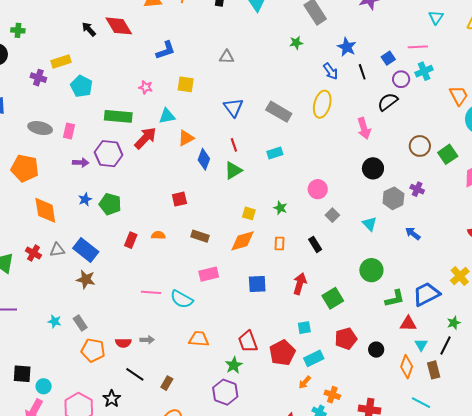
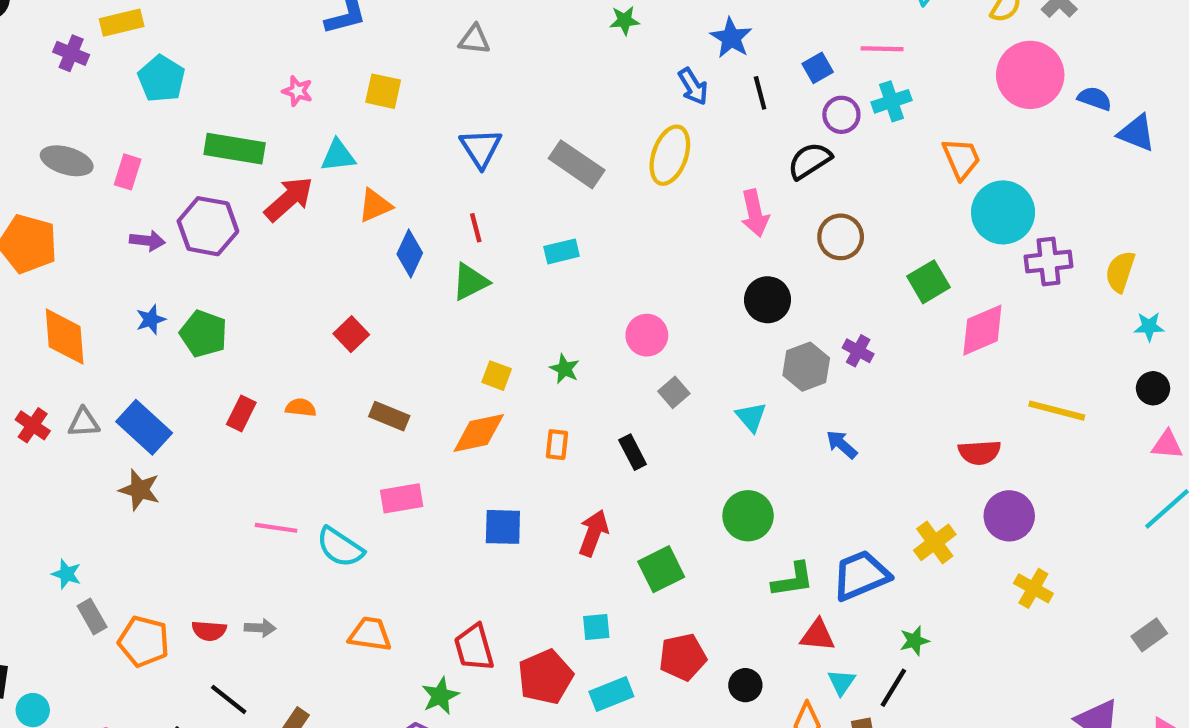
brown circle: (420, 146) -> (841, 237), moved
red square: (179, 199) -> (351, 334), turned -35
gray rectangle: (80, 323) -> (92, 616), moved

